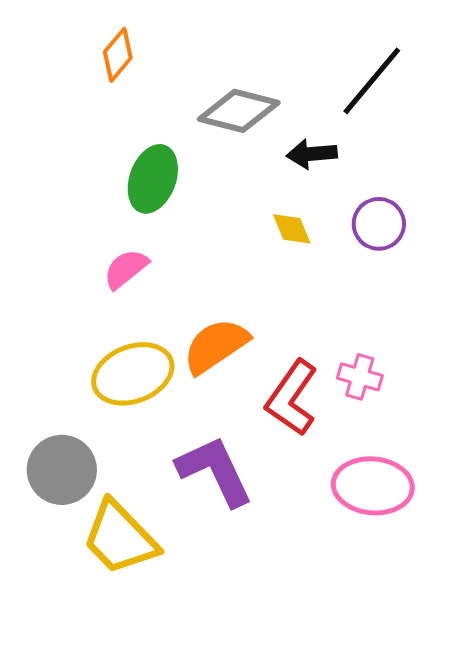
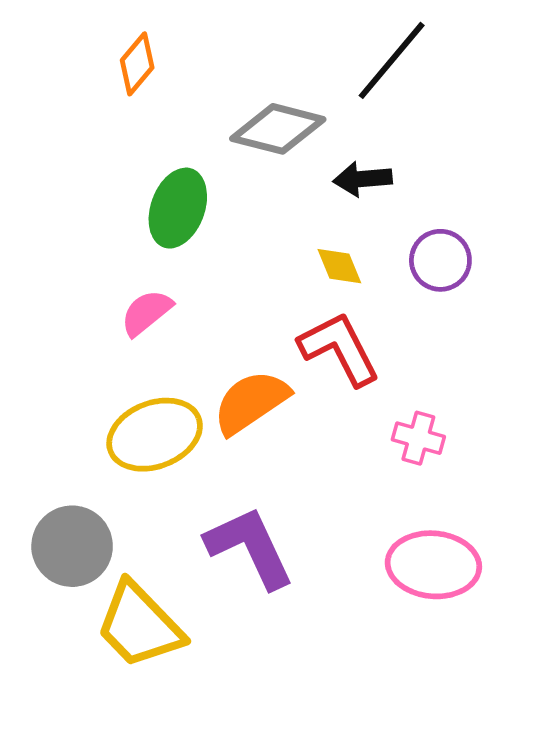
black line: (372, 81) -> (392, 60), moved
red L-shape: (292, 398) -> (339, 349), moved, turned 118

